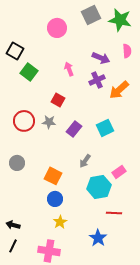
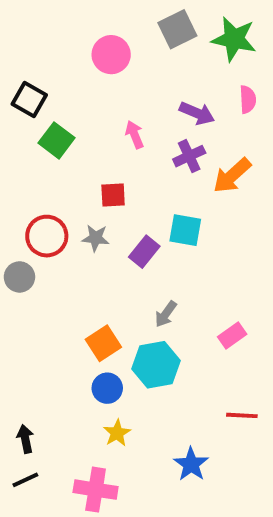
red square: (58, 100) -> (113, 195), turned -32
cyan square: (105, 128) -> (185, 230), moved, turned 36
gray circle: (17, 163) -> (19, 277), moved
orange square: (53, 176) -> (103, 343), turned 30
cyan hexagon: (99, 187) -> (156, 365), moved
red line: (114, 213) -> (242, 415), moved
black arrow: (13, 225) -> (25, 439), turned 64
black line: (13, 246) -> (25, 480), turned 40

